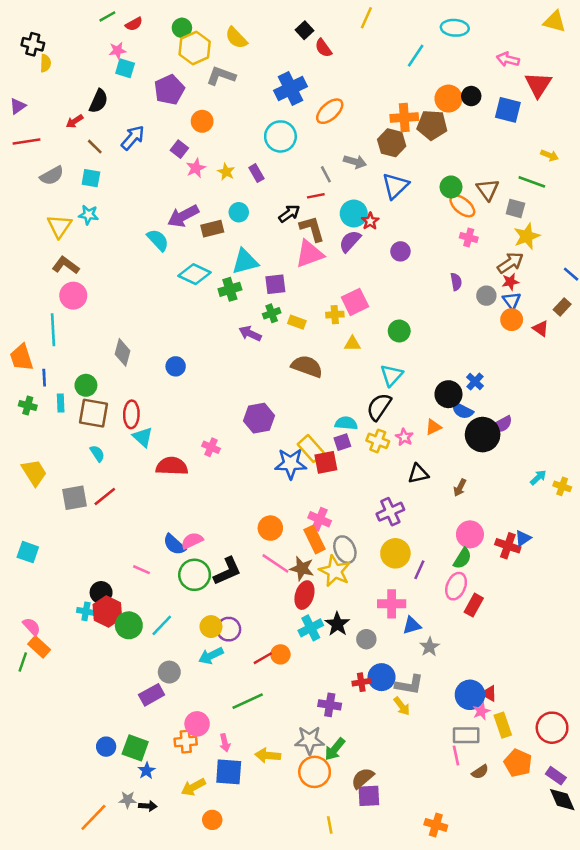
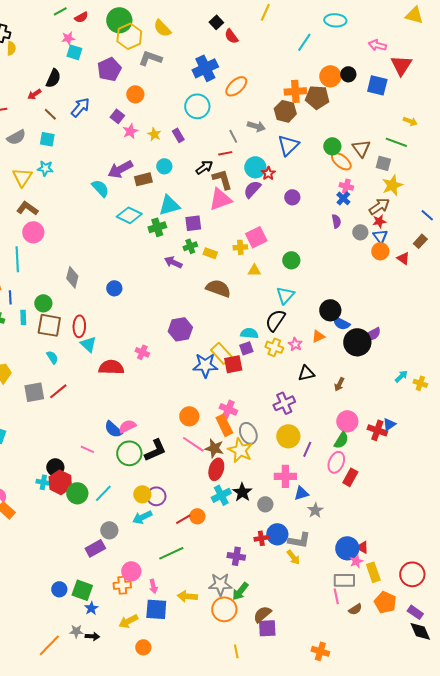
green circle: (182, 28) -> (119, 20), size x1.6
blue cross: (475, 382) -> (343, 198), moved

